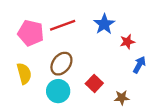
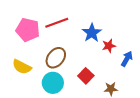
blue star: (104, 24) -> (92, 33), moved
red star: (127, 42) -> (109, 46), moved
yellow semicircle: (24, 74) -> (22, 67), turned 132

